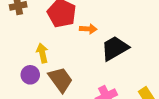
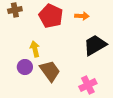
orange arrow: (88, 29) -> (82, 16), moved

